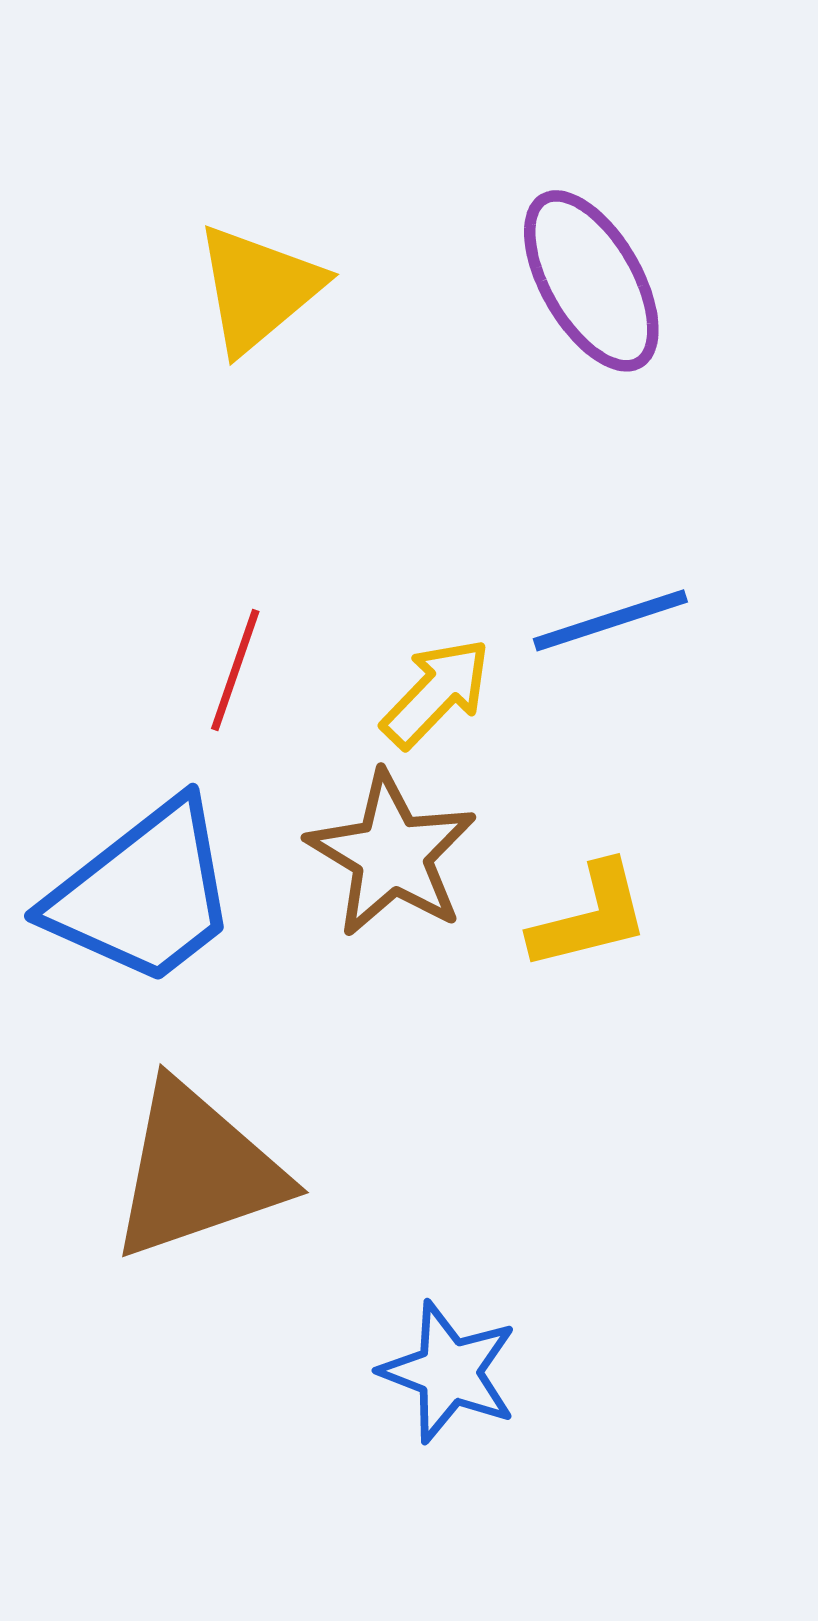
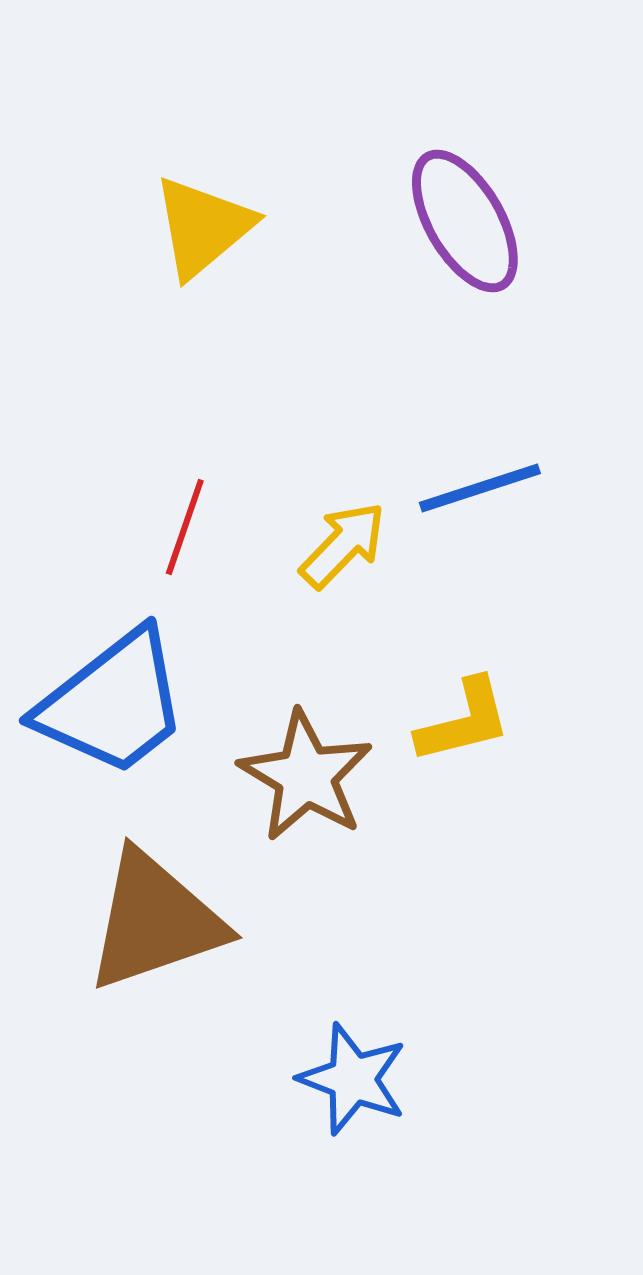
brown star: (392, 854) -> (306, 776), moved

